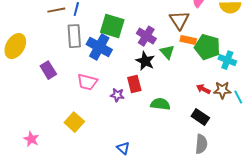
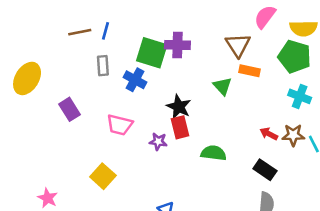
gray rectangle: (74, 36) -> (103, 66), size x0.7
purple cross: (146, 36) -> (177, 45), moved, turned -30
blue cross: (99, 47) -> (135, 80), size x0.7
green pentagon: (207, 47) -> (295, 57), moved
black star: (145, 61) -> (179, 107), moved

